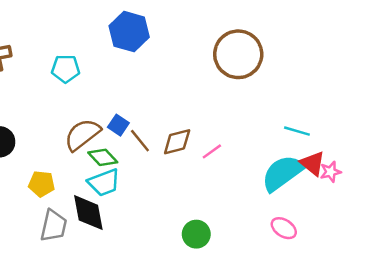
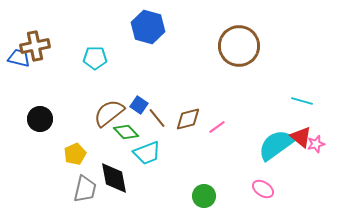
cyan line: (297, 131) -> (302, 101), moved
cyan trapezoid: (104, 183) -> (147, 153), moved
yellow pentagon: (42, 184) -> (75, 154), turned -30
pink ellipse: (284, 228) -> (263, 189), moved

